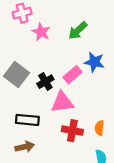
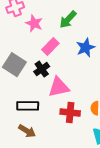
blue star: (94, 62) -> (86, 48), turned -30
pink rectangle: (73, 75) -> (50, 47), moved
brown arrow: (25, 147) -> (27, 131), turned 48

